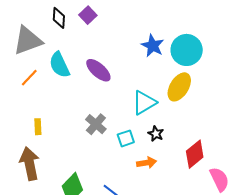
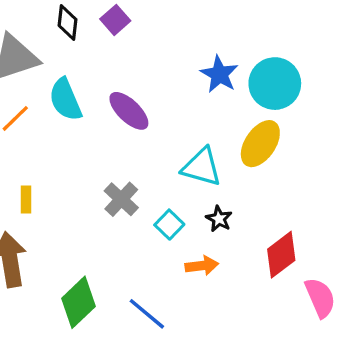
cyan triangle: (144, 103) -> (202, 167), turned 44
cyan square: (126, 138) -> (169, 225), turned -30

